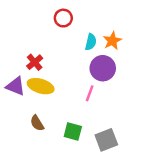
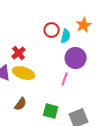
red circle: (63, 18) -> (52, 30), moved
orange star: (112, 41) -> (84, 25), moved
brown semicircle: (37, 123) -> (21, 104), turned -112

